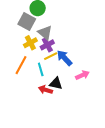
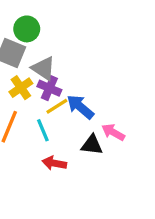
purple cross: (47, 45) -> (49, 88), turned -32
pink arrow: (82, 75) -> (113, 132), turned -120
black triangle: (56, 83) -> (92, 145), moved

